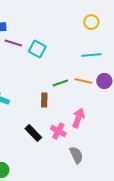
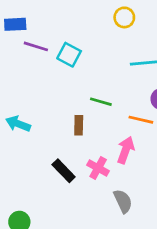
yellow circle: (91, 22) -> (124, 17), moved
orange line: (83, 81) -> (141, 120), moved
green line: (60, 83) -> (101, 102), turned 35

